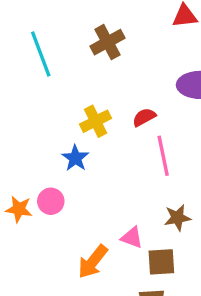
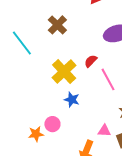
yellow cross: (96, 121) -> (64, 71), size x1.4
blue star: (75, 158) -> (72, 100), moved

